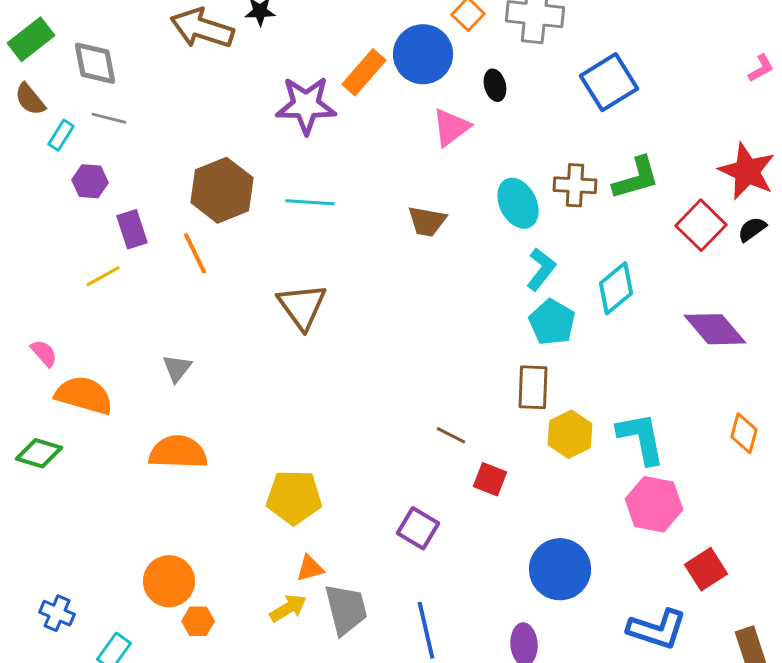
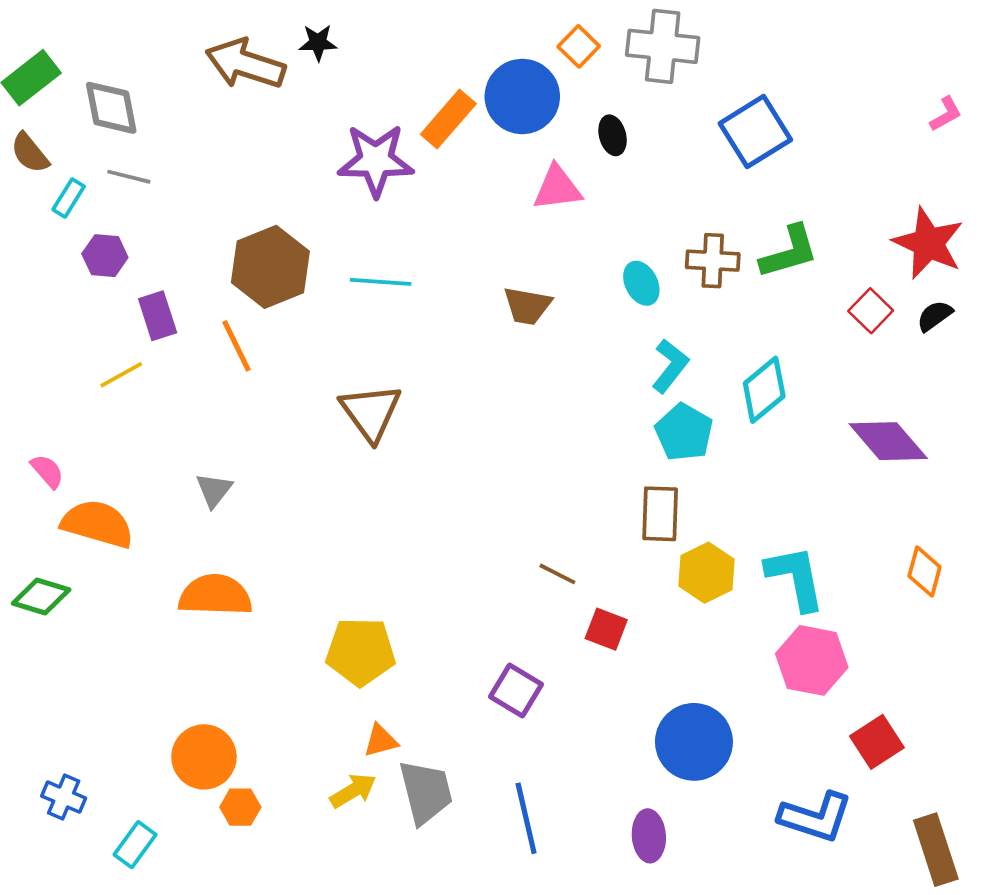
pink triangle: (451, 127) -> (557, 188), turned 30
cyan ellipse: (518, 203) -> (641, 283), size x0.7
red square: (701, 225) -> (871, 311), size x0.7

